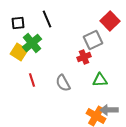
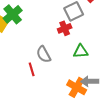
red line: (32, 80) -> (32, 69), moved

